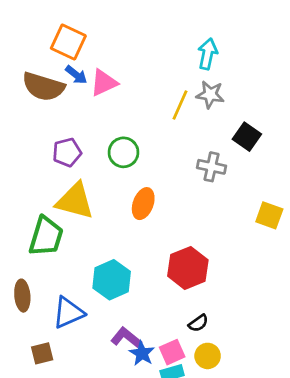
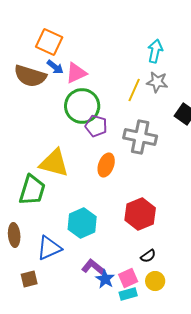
purple pentagon: (67, 152) -> (96, 126), moved, turned 30
green circle: (123, 152) -> (82, 106), moved, size x1.5
gray cross: (211, 167) -> (140, 137), moved, size x1.5

